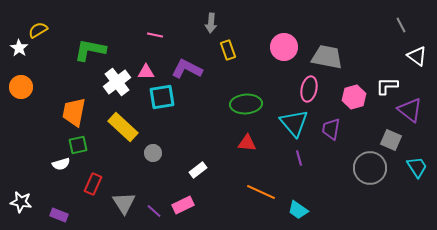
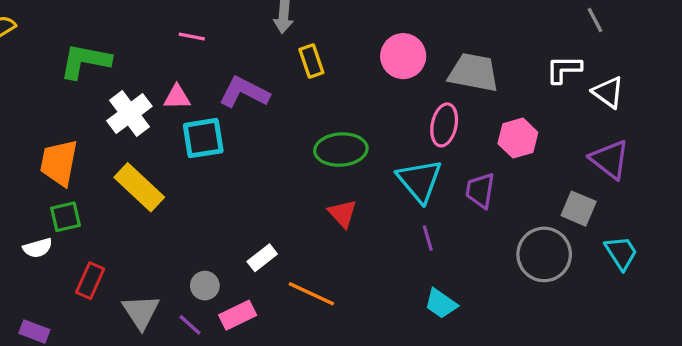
white triangle: (417, 56) -> (608, 92), moved
white L-shape: (387, 86) -> (564, 69), moved
red triangle: (247, 143) -> (343, 213), turned 42
gray circle: (153, 153) -> (205, 286), moved
orange line: (261, 192) -> (311, 294), moved
cyan trapezoid: (298, 210) -> (441, 304), moved

